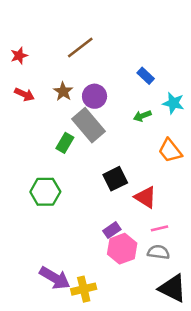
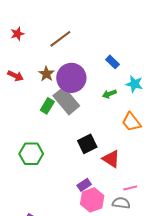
red star: (19, 56) -> (17, 34), moved
purple circle: (95, 96) -> (71, 78), size x1.5
green rectangle: (65, 143) -> (47, 106), moved
pink line: (159, 228) -> (130, 188), moved

